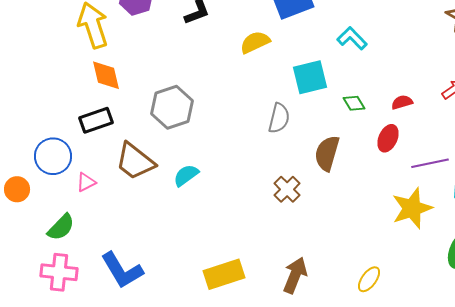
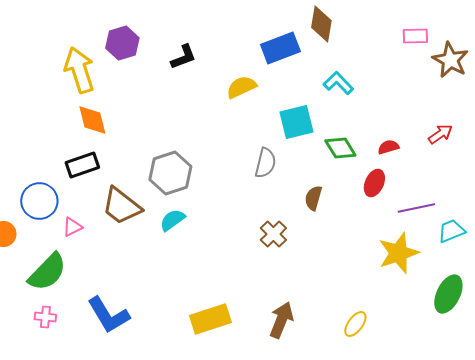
green diamond: (354, 103) -> (340, 148), size x1.4
gray hexagon: (172, 107) -> (170, 173), moved
brown semicircle: (327, 153) -> (313, 198), size x0.7
green semicircle: (61, 227) -> (47, 272), size x1.4
pink cross: (59, 272) -> (45, 317), size x0.6

